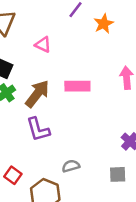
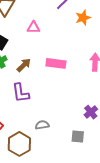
pink triangle: (43, 45) -> (33, 27), turned -32
brown arrow: (37, 94) -> (24, 65), size x0.7

